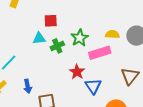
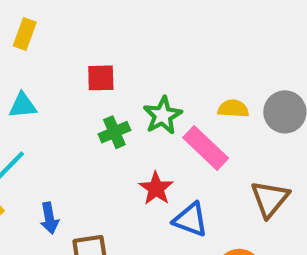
cyan triangle: (39, 38) -> (23, 105), moved
pink rectangle: (100, 53) -> (206, 148), turned 60
blue triangle: (93, 86) -> (191, 220), turned -36

